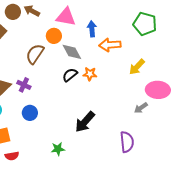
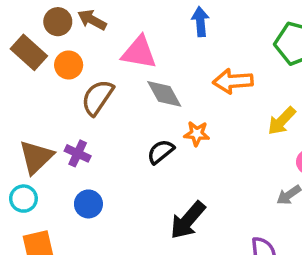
pink triangle: (66, 17) -> (139, 52), moved
blue arrow: (92, 29) -> (200, 22), moved
orange circle: (54, 36) -> (69, 65), moved
black semicircle: (70, 75) -> (161, 152), moved

